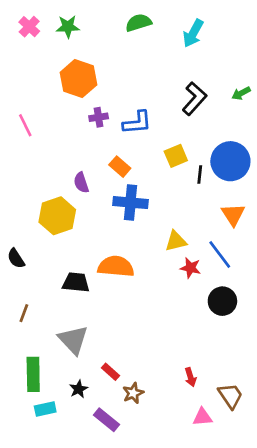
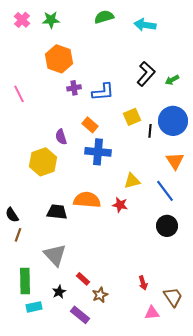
cyan arrow: (193, 33) -> (145, 25), turned 70
green arrow: (241, 93) -> (172, 80), moved
black semicircle: (16, 258) -> (12, 215), moved
red star: (190, 268) -> (120, 205), moved

